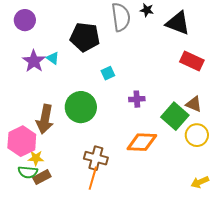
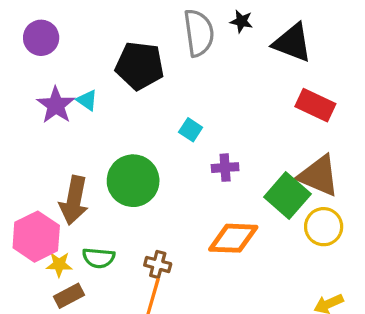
cyan square: (108, 73) -> (191, 130), moved, turned -32
brown triangle: (194, 104) -> (319, 176), size x1.6
brown cross: (96, 158) -> (158, 264), size x0.7
green semicircle: (28, 172) -> (99, 258), moved

